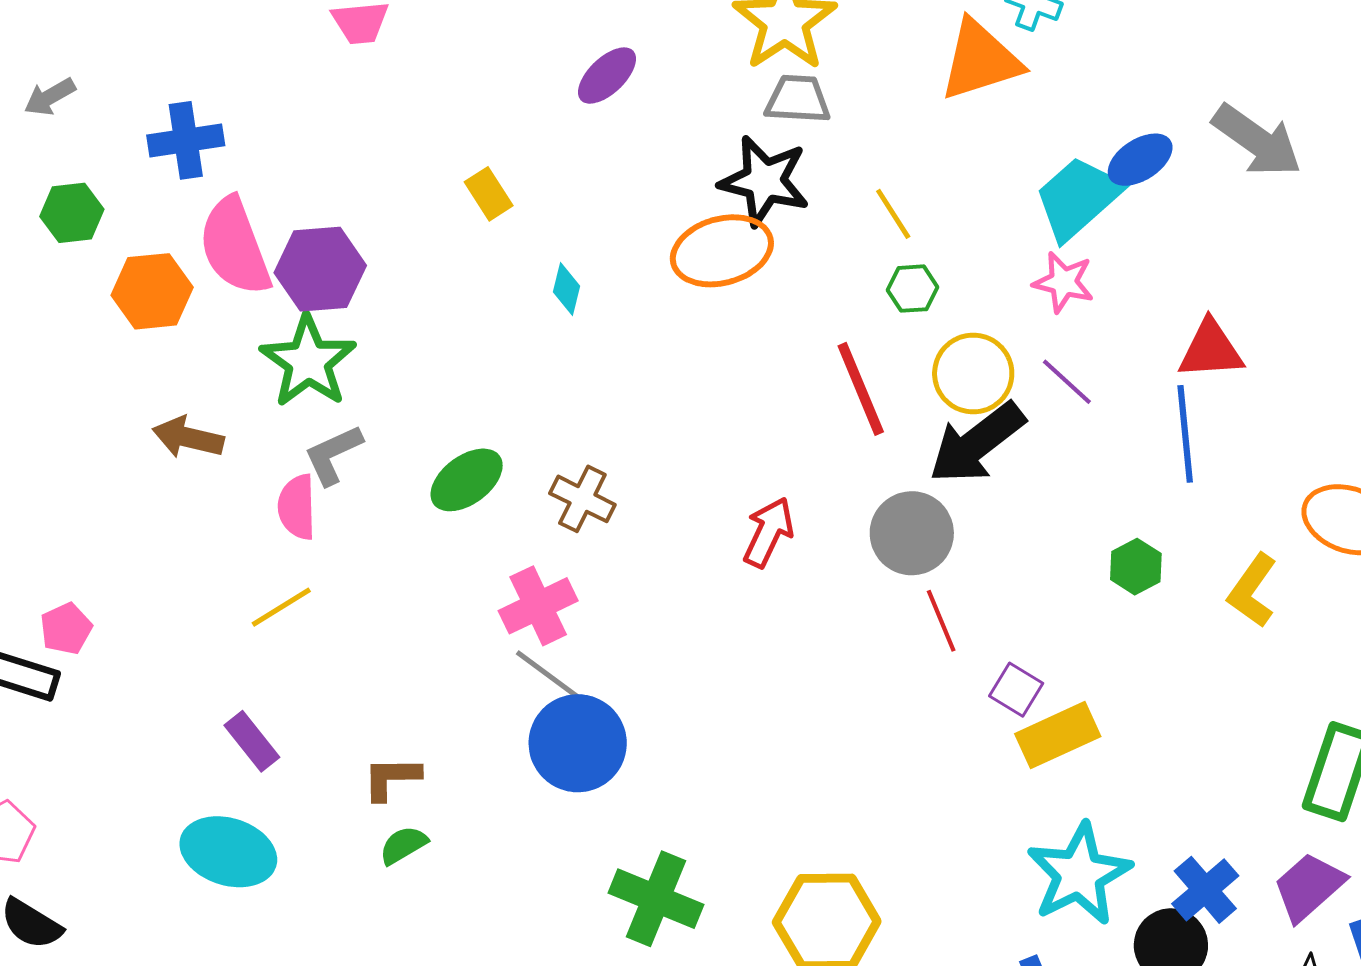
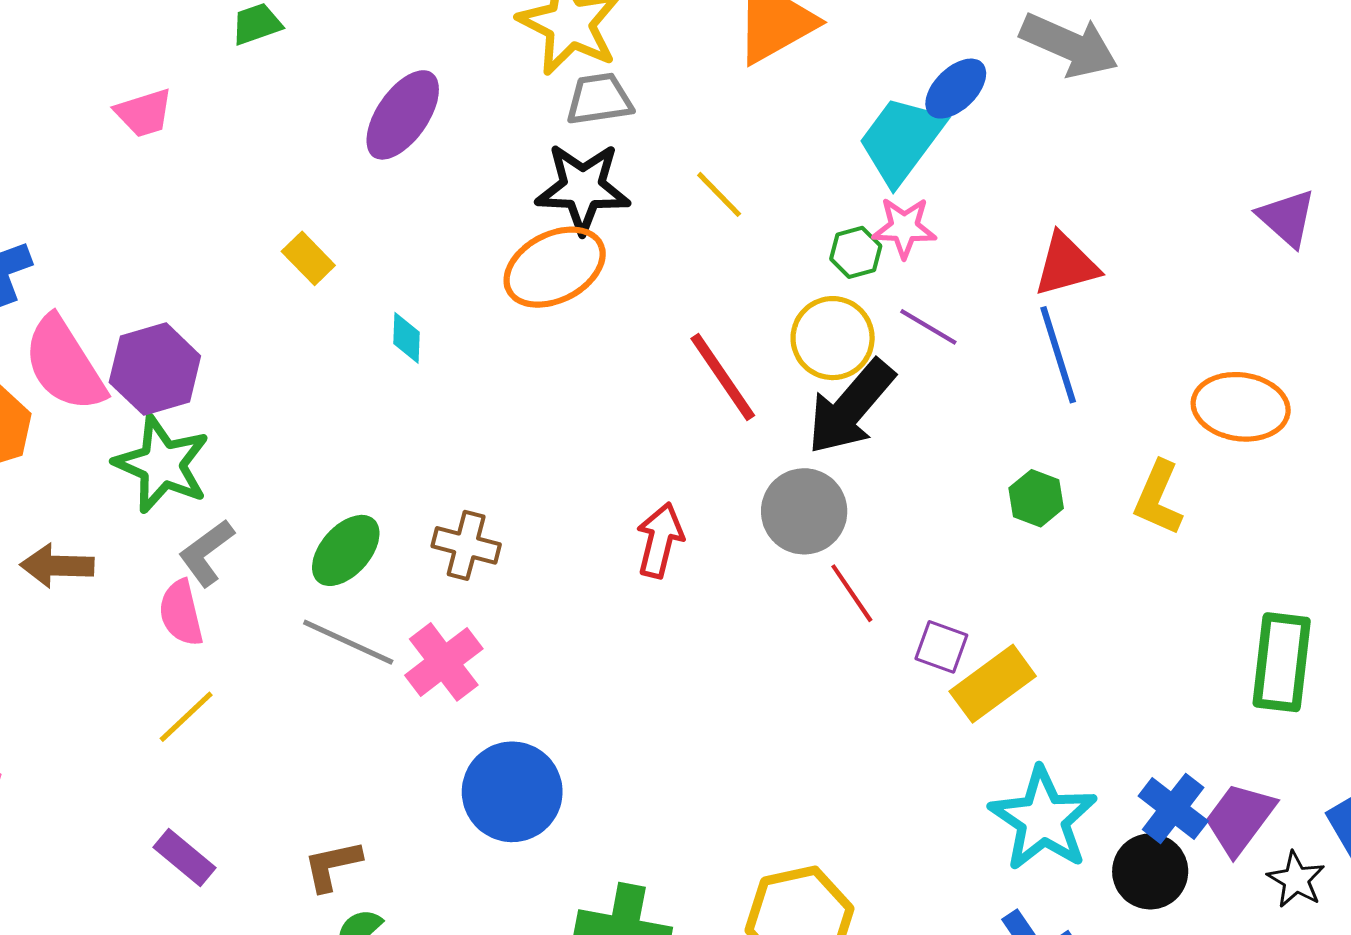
purple ellipse: (607, 76) -> (403, 115), size x1.4
green hexagon: (913, 289) -> (856, 252), moved
gray line: (555, 680) -> (348, 642), moved
purple trapezoid: (1309, 887) -> (1240, 819), moved

